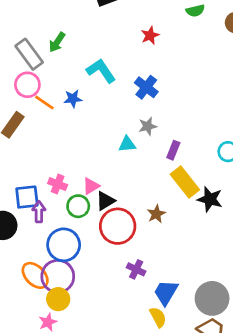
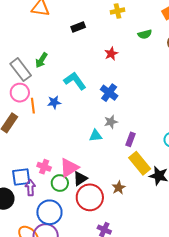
orange line: (44, 103) -> (33, 106), turned 49
pink triangle: (91, 186) -> (69, 168), size x1.5

